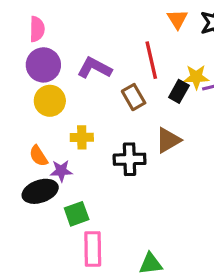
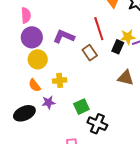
brown triangle: (168, 140) -> (126, 78), moved, turned 48
orange semicircle: (38, 156) -> (35, 85), moved
black cross: (130, 159) -> (97, 124), moved, turned 30
black ellipse: (40, 191) -> (24, 113), moved
green square: (77, 214) -> (81, 107), moved

